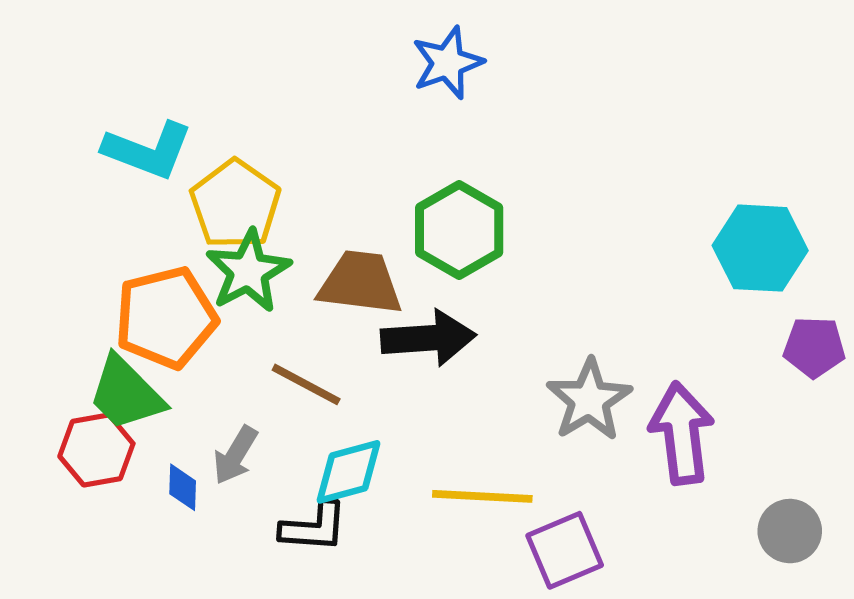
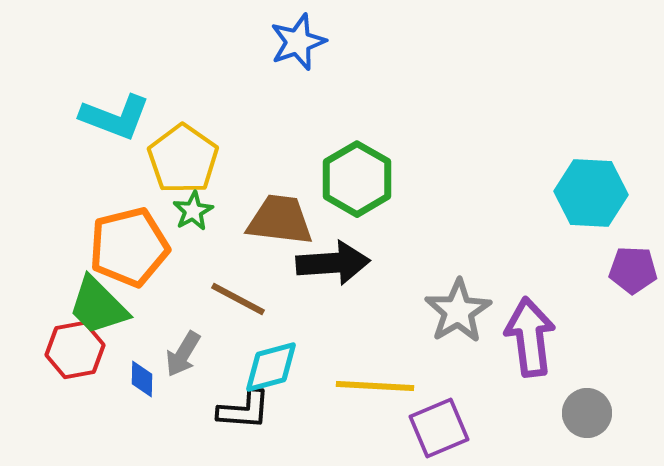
blue star: (448, 63) -> (298, 42), moved
green star: (248, 271) -> (193, 211), size x0.6
gray circle: (790, 531) -> (587, 413), moved

